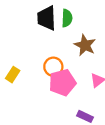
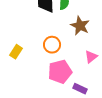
pink pentagon: (62, 83) -> (60, 72), moved

